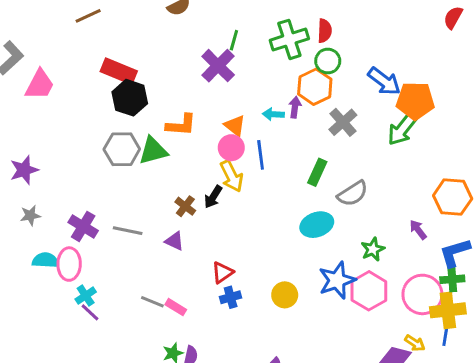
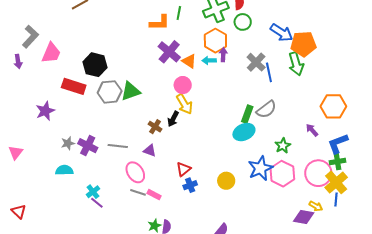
purple cross: (218, 66) -> (169, 52), moved
red rectangle: (119, 71) -> (74, 86), moved
orange hexagon: (315, 87) -> (215, 41), moved
black hexagon: (130, 98) -> (95, 65), moved
orange L-shape: (181, 125) -> (160, 23), moved
orange triangle: (235, 126) -> (189, 61), moved
green arrow: (402, 129) -> (296, 64), turned -50
blue line: (261, 155) -> (269, 72), moved
green rectangle: (317, 172) -> (247, 114), moved
gray star: (30, 215) -> (68, 143), moved
pink ellipse: (69, 264) -> (135, 172), moved, turned -30
yellow cross: (448, 310) -> (336, 182), turned -30

